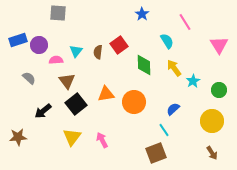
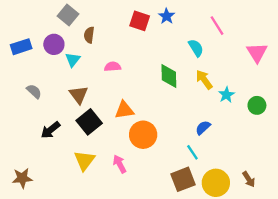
gray square: (58, 13) -> (68, 15), turned 36
purple circle: (39, 45) -> (54, 44), moved
red square: (119, 45) -> (140, 21), moved, turned -36
cyan triangle: (76, 51) -> (73, 60), moved
brown semicircle: (98, 52) -> (89, 35), moved
pink semicircle: (56, 60) -> (113, 67), moved
orange circle: (134, 102) -> (143, 135), moved
yellow circle: (212, 121) -> (216, 183), moved
brown star: (18, 137) -> (22, 178), moved

